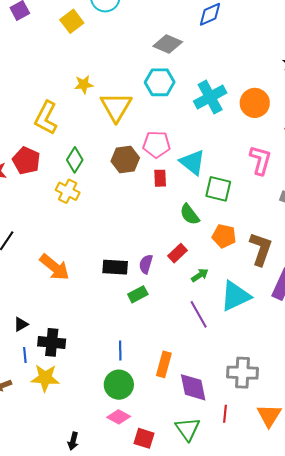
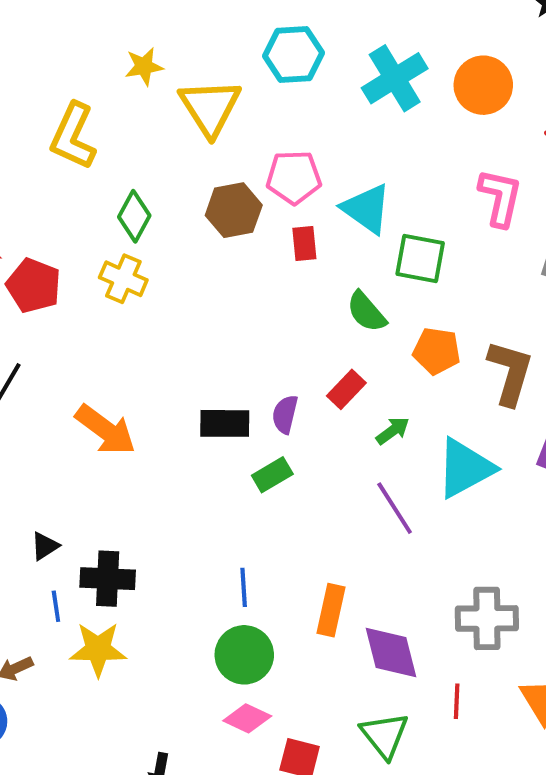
red pentagon: (26, 161) -> (34, 286), moved

